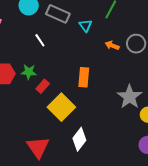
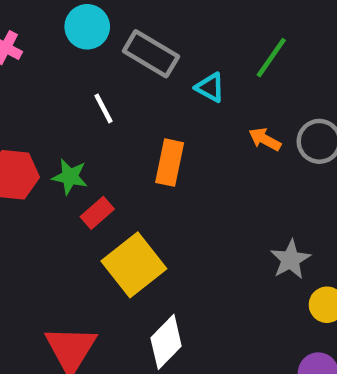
cyan triangle: (86, 26) -> (210, 87), turned -32
orange rectangle: (84, 77) -> (170, 163), moved
gray star: (130, 97) -> (290, 260), size x0.7

